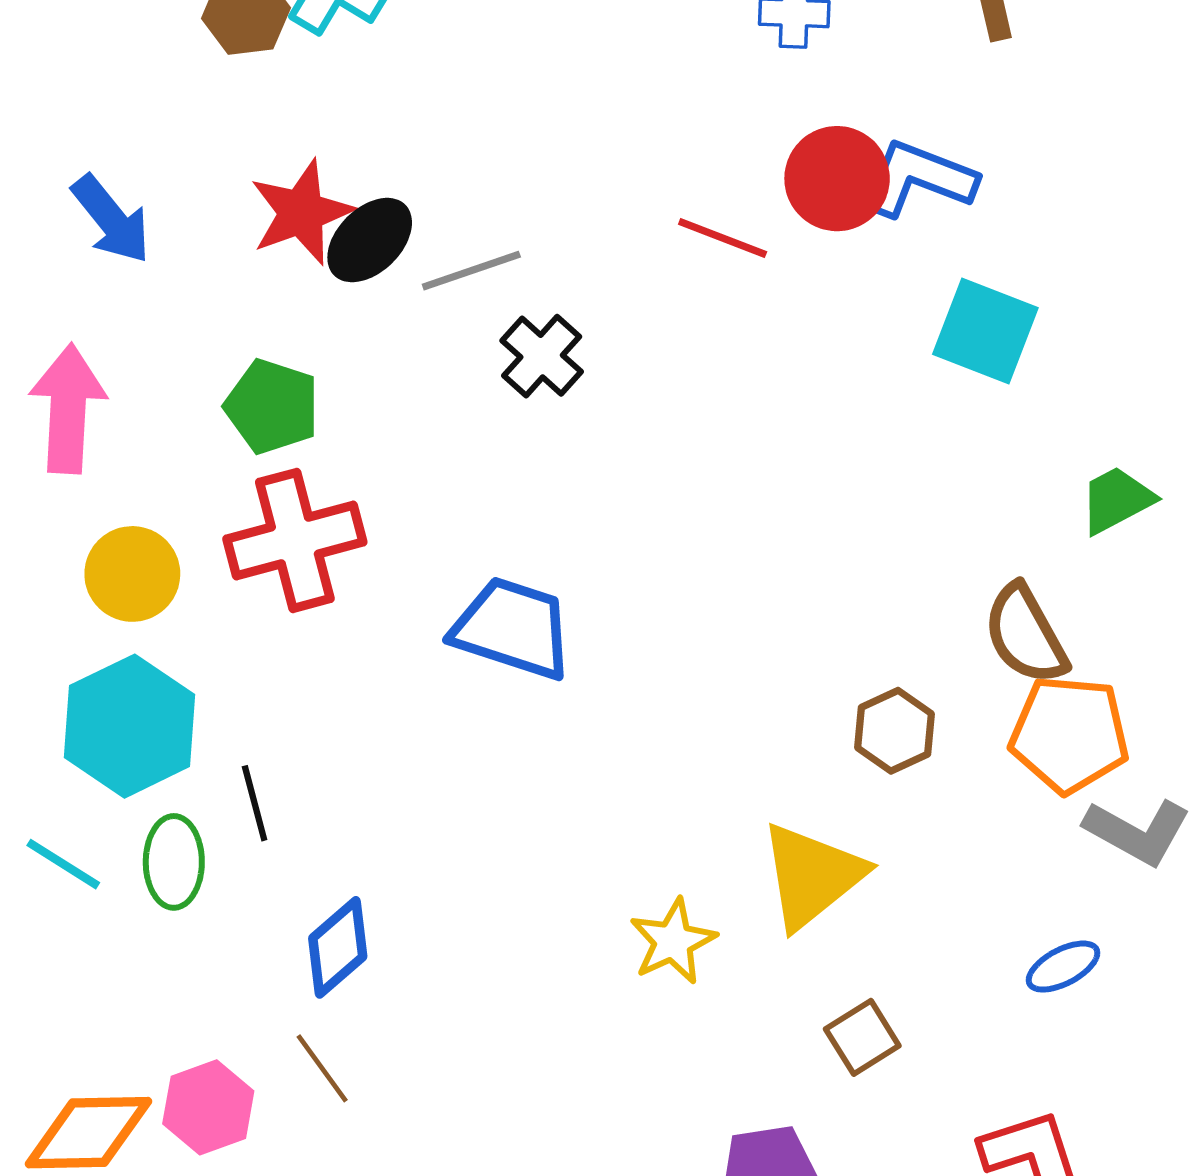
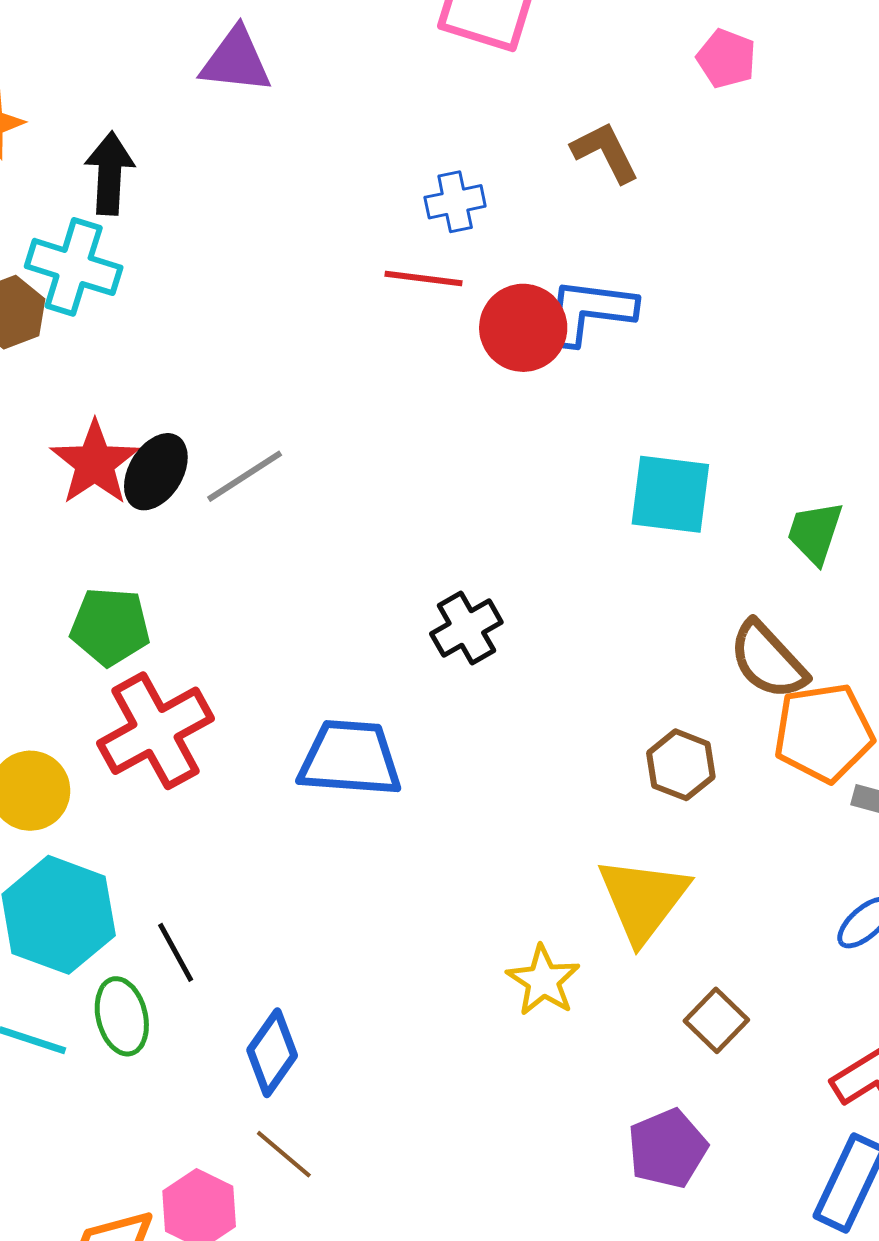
red line: (723, 238) -> (423, 278), moved
cyan square: (985, 331) -> (670, 494), moved
black cross: (542, 356) -> (466, 628), moved, turned 32
green trapezoid: (1117, 500) -> (815, 533), turned -30

